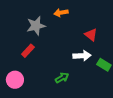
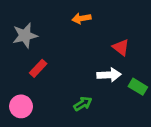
gray star: (36, 26) -> (25, 35), moved

